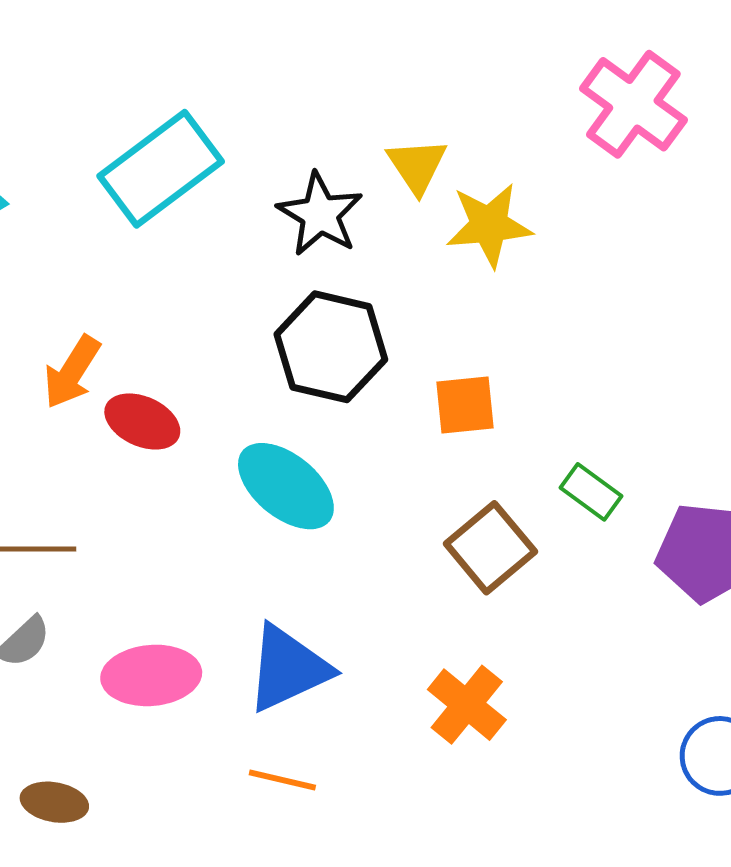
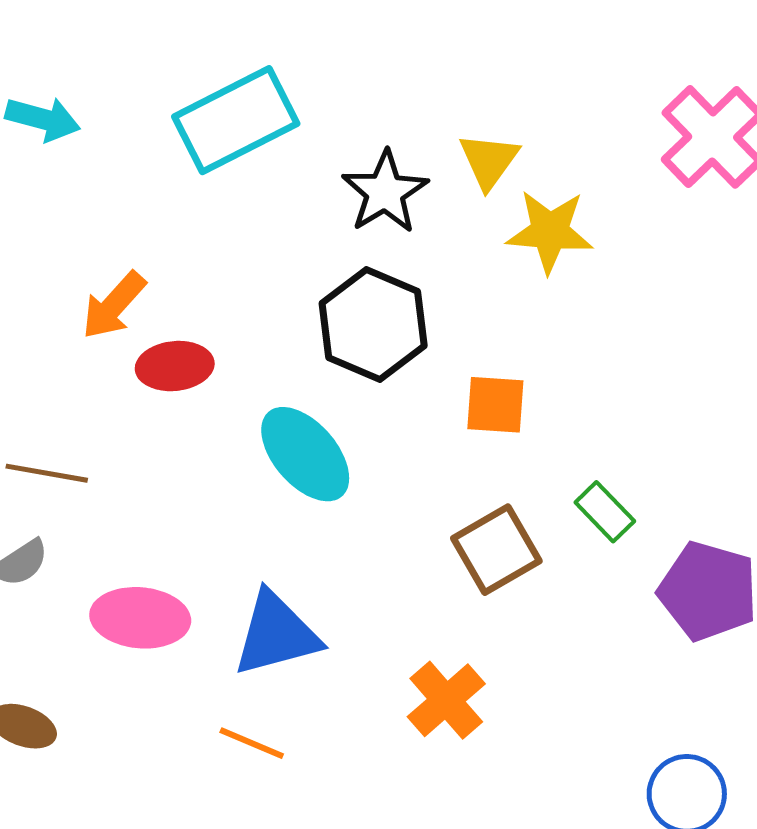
red ellipse: (142, 421) -> (175, 366), turned -40

